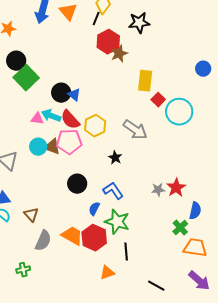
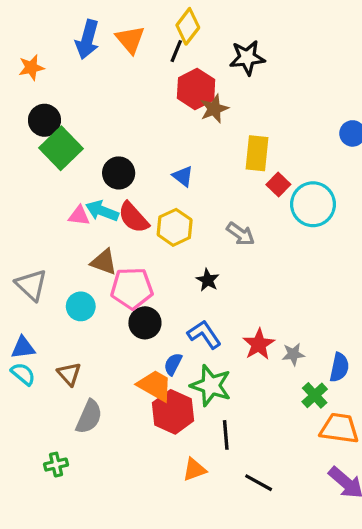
blue triangle: (74, 95) -> (183, 176), moved
gray arrow: (135, 130) -> (241, 234), size x0.7
pink pentagon: (69, 142) -> (132, 288), moved
cyan circle: (38, 147) -> (81, 306), moved
red star: (176, 188) -> (259, 344), moved
gray star: (158, 190) -> (293, 354), moved
orange trapezoid: (72, 236) -> (155, 385), moved
black line: (156, 286) -> (259, 483), moved

